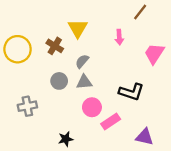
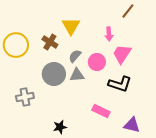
pink trapezoid: (154, 54) -> (122, 54), moved
gray circle: (59, 81) -> (54, 74), size x1.5
pink circle: (92, 107) -> (97, 62), moved
pink rectangle: (111, 121) -> (101, 111), turned 60

